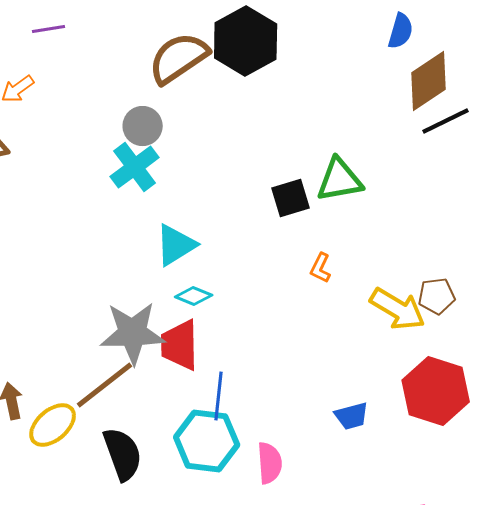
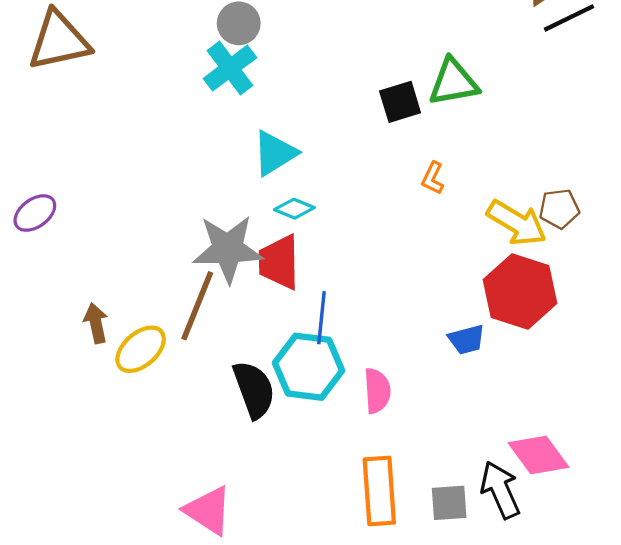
brown line: (105, 385) -> (197, 306), turned -30
red hexagon: (436, 391) -> (520, 291), moved
black semicircle: (123, 454) -> (254, 390), moved

